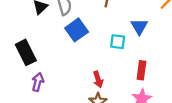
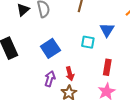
blue square: (77, 30) -> (50, 48), moved
purple arrow: (38, 82) -> (50, 79), moved

